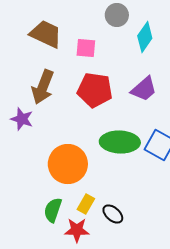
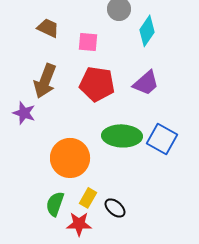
brown trapezoid: (46, 34) -> (48, 28), size x0.7

